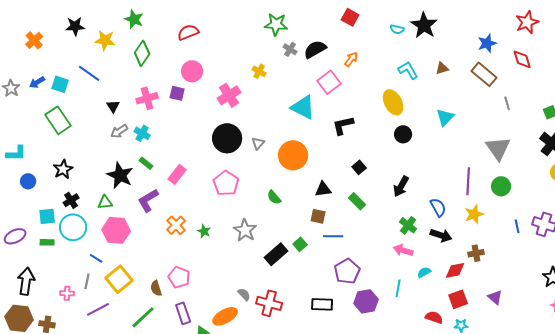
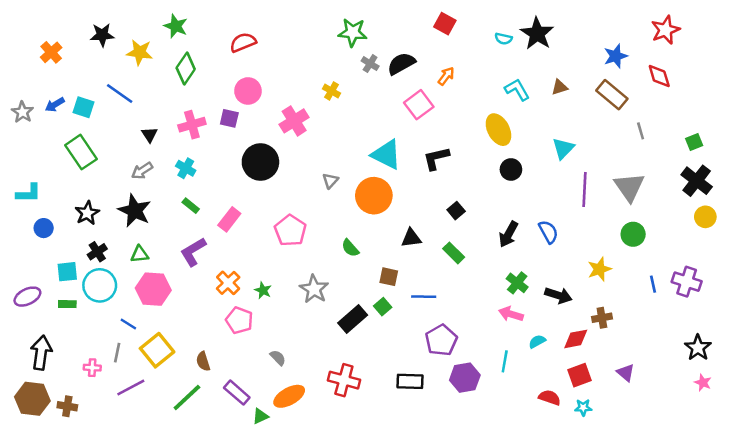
cyan triangle: (303, 107) -> (386, 155), moved
gray arrow: (119, 131) -> (142, 171), moved
black circle: (227, 138) -> (260, 162), moved
black star: (120, 175) -> (135, 211), moved
purple line: (468, 181) -> (584, 189), moved
blue semicircle: (438, 207) -> (548, 232), moved
brown square: (318, 216) -> (389, 277), moved
pink pentagon: (179, 277) -> (239, 320), moved
gray semicircle: (244, 294) -> (278, 358), moved
purple rectangle: (183, 313) -> (237, 393), turned -30

